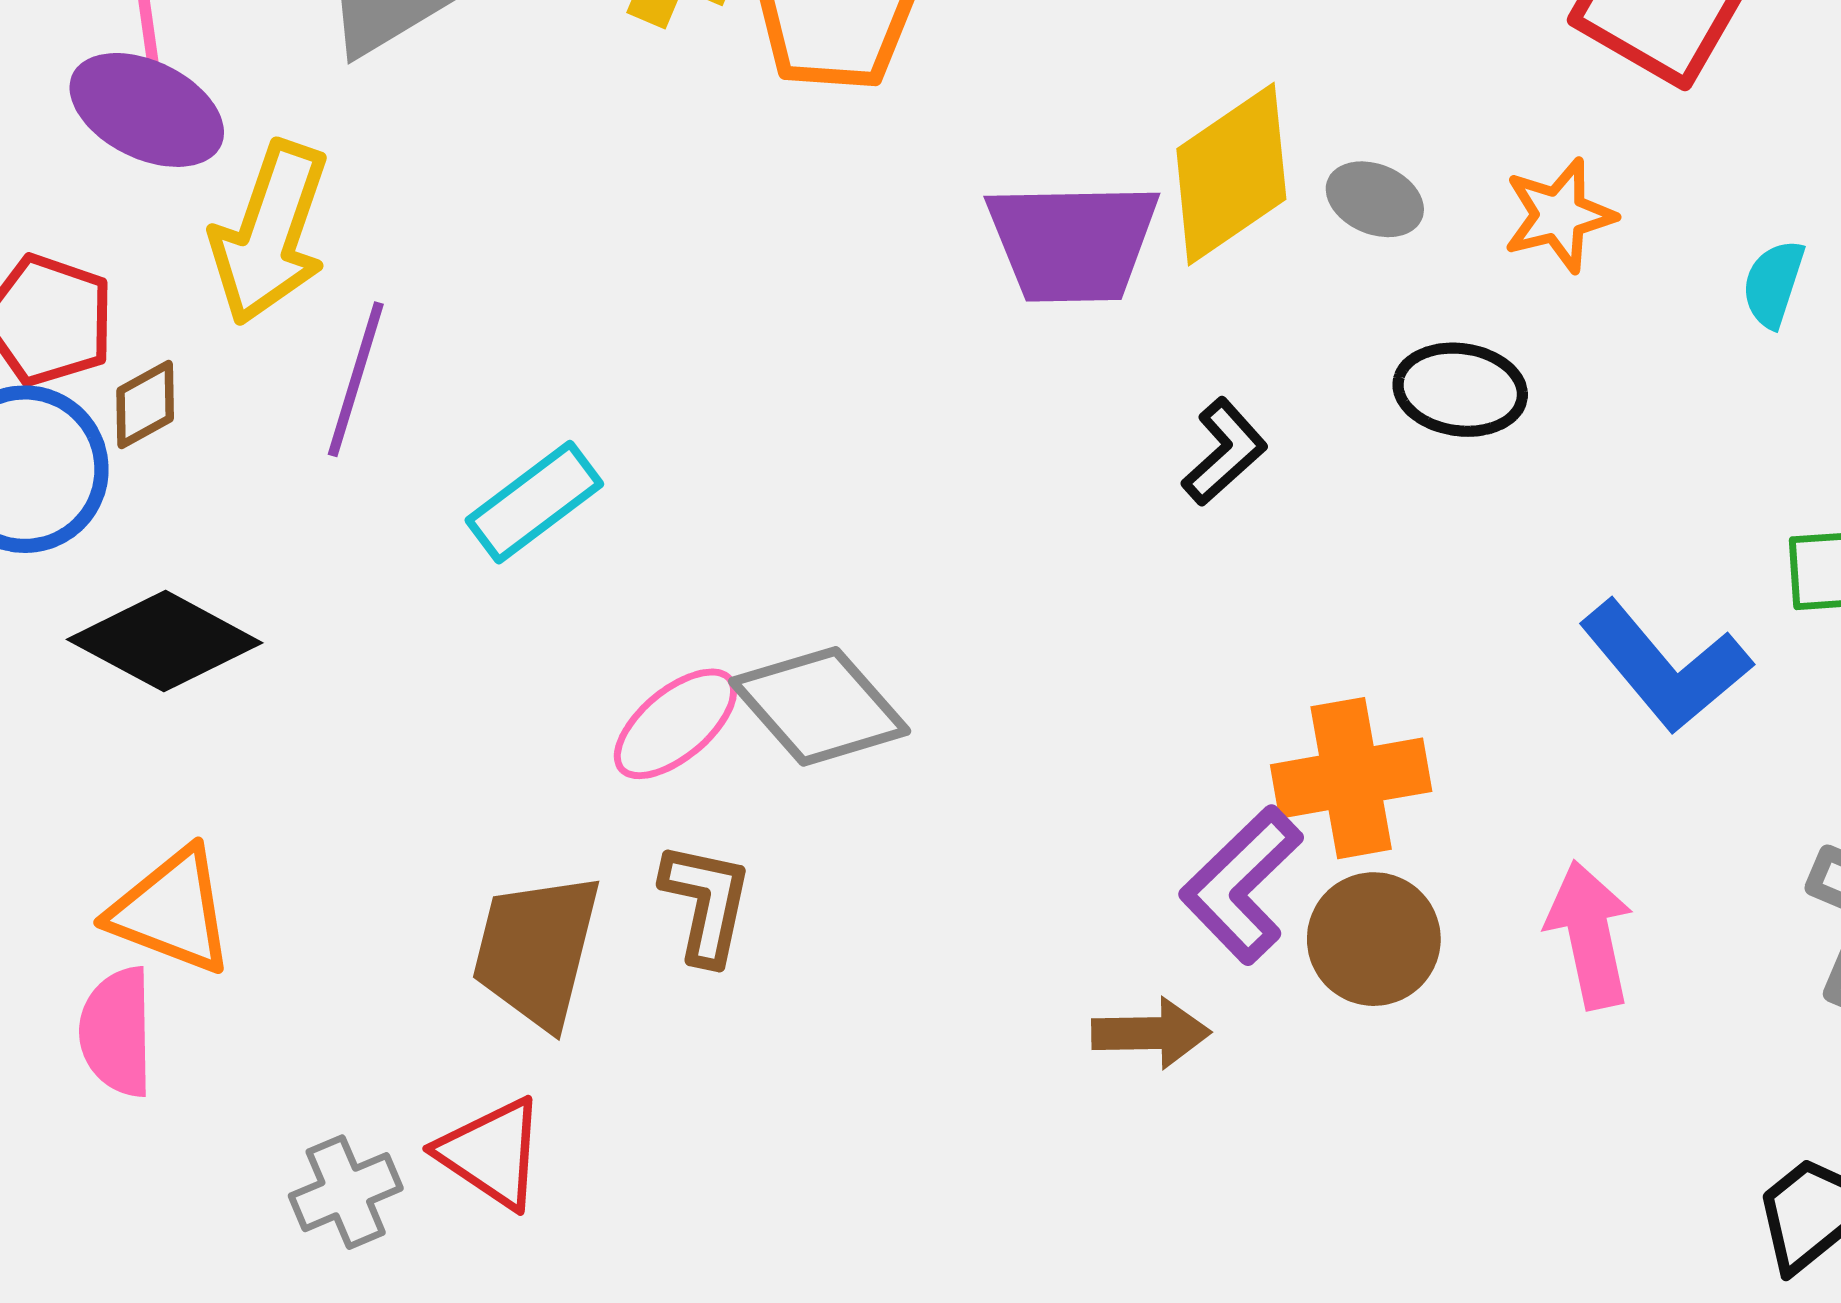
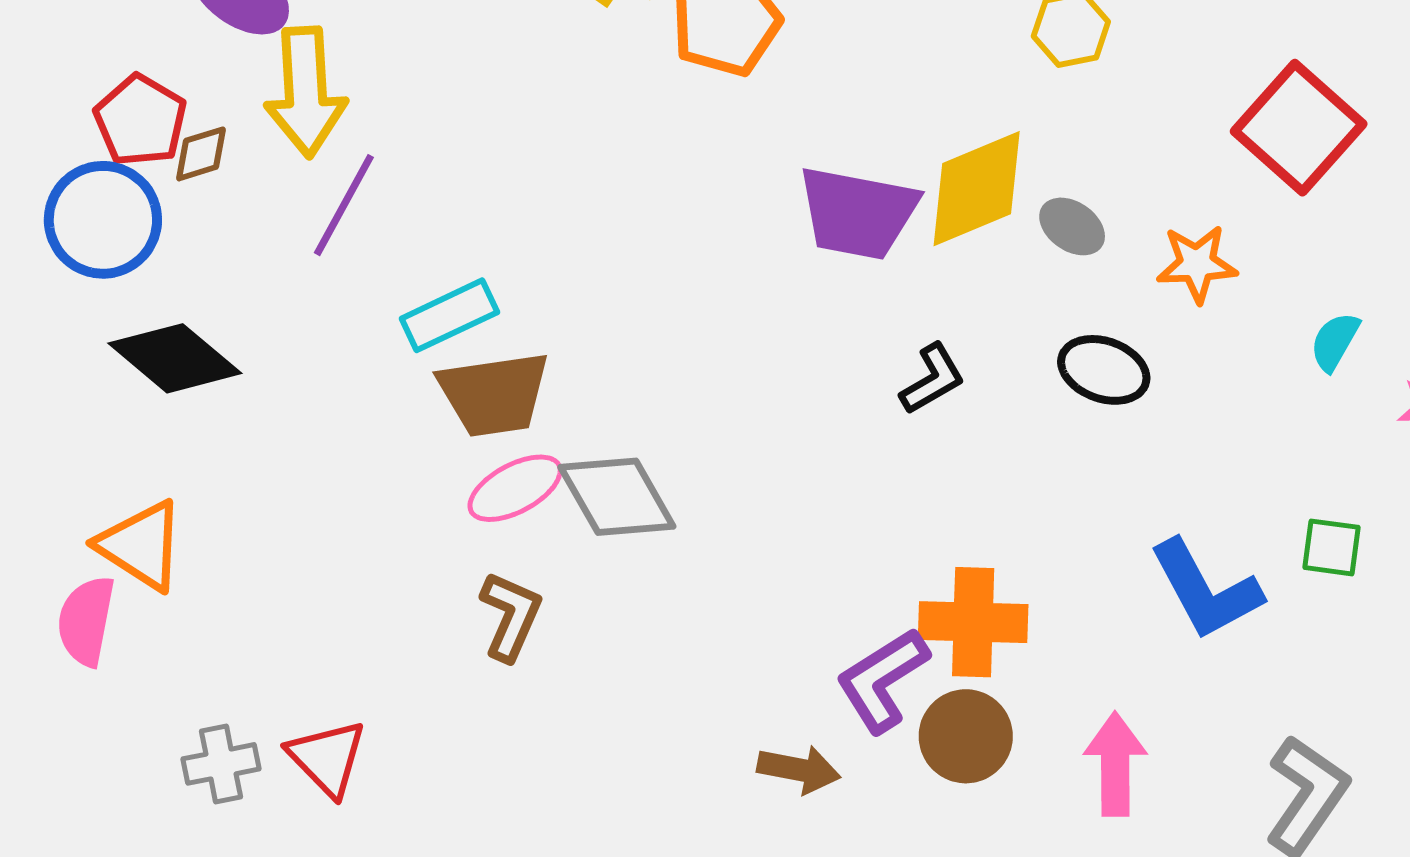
yellow arrow: (270, 233) -> (306, 92), turned -34
brown diamond: (145, 405) -> (201, 154), moved
brown trapezoid: (536, 950) -> (494, 394), moved, turned -124

